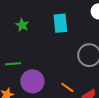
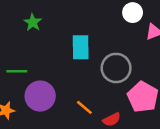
cyan rectangle: (60, 23) -> (81, 47), moved

